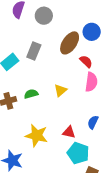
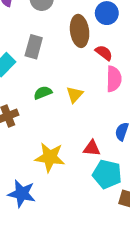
brown ellipse: (70, 43) -> (80, 31), turned -35
green semicircle: (31, 94) -> (43, 93), moved

